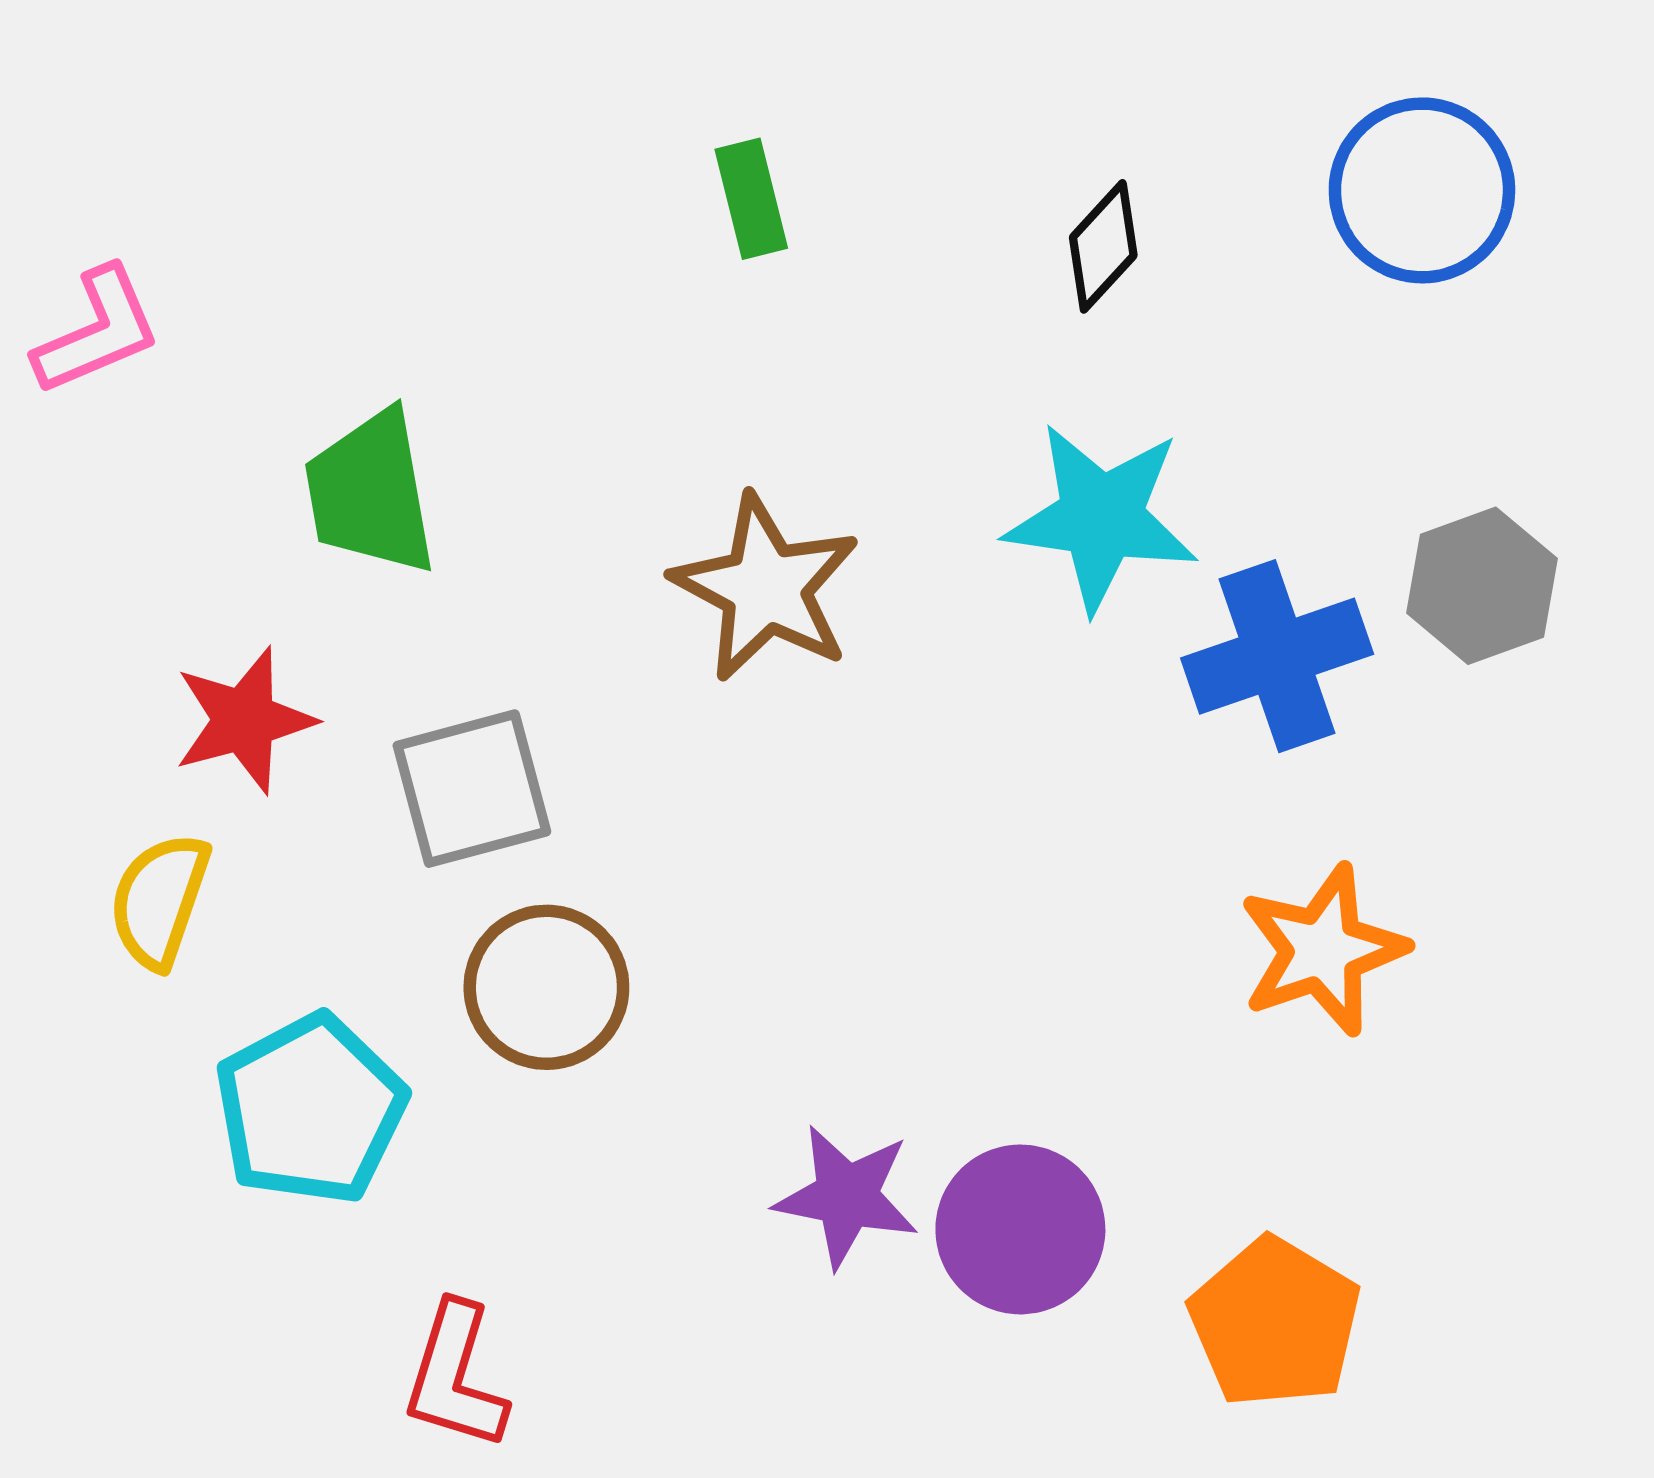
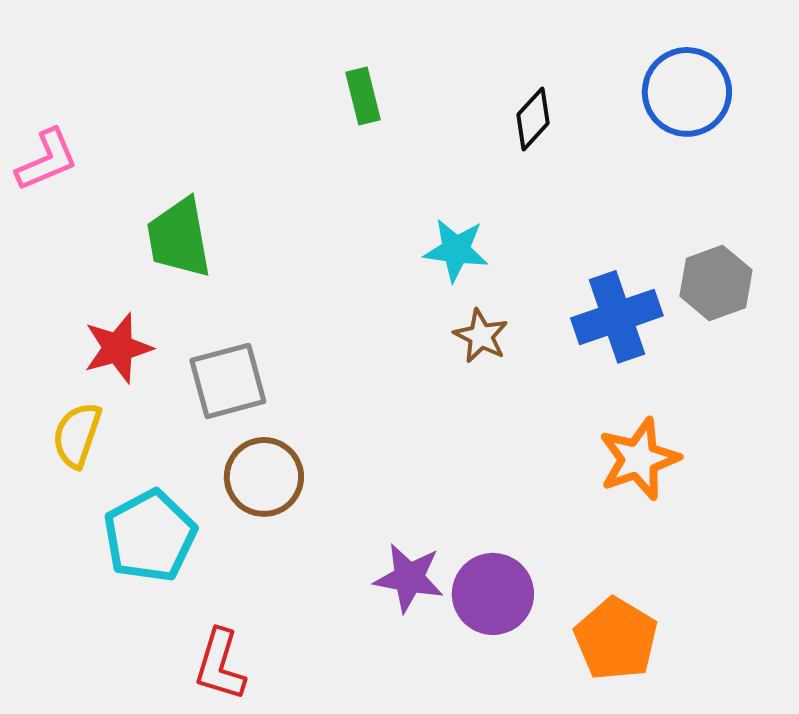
cyan star: (1101, 517) -> (456, 250), moved, size x0.7
brown star: (766, 588) -> (481, 336), moved, size x0.6

